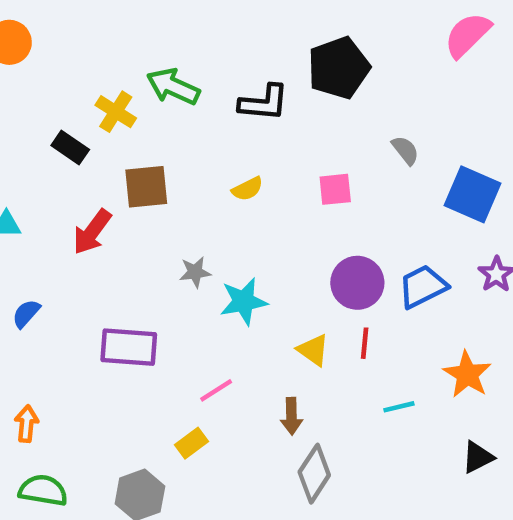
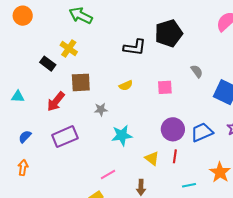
green arrow: (173, 87) -> (81, 15), moved
gray star: (195, 272) -> (101, 109), moved
purple rectangle: (129, 347) -> (65, 137), moved, turned -30
orange arrow: (27, 424) -> (23, 168), moved

